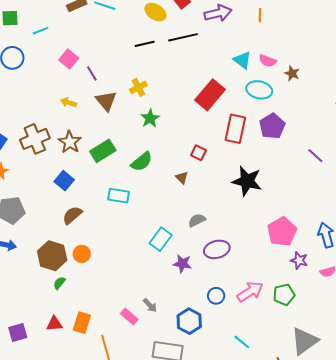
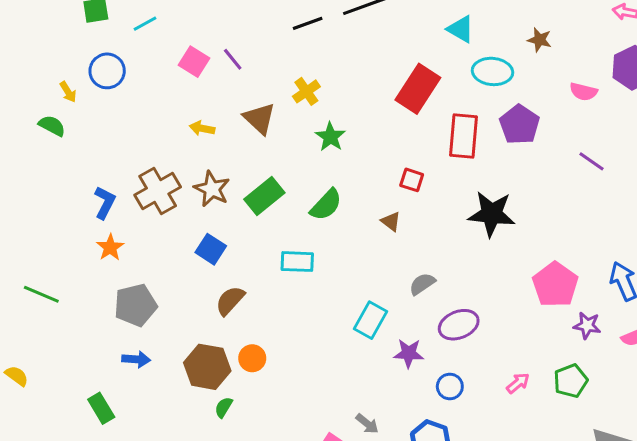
pink semicircle: (268, 61) -> (583, 92), moved
purple line: (92, 74) -> (233, 59), moved
pink arrow: (250, 292) -> (518, 383), size x0.6
blue circle: (216, 296) -> (450, 386), moved

